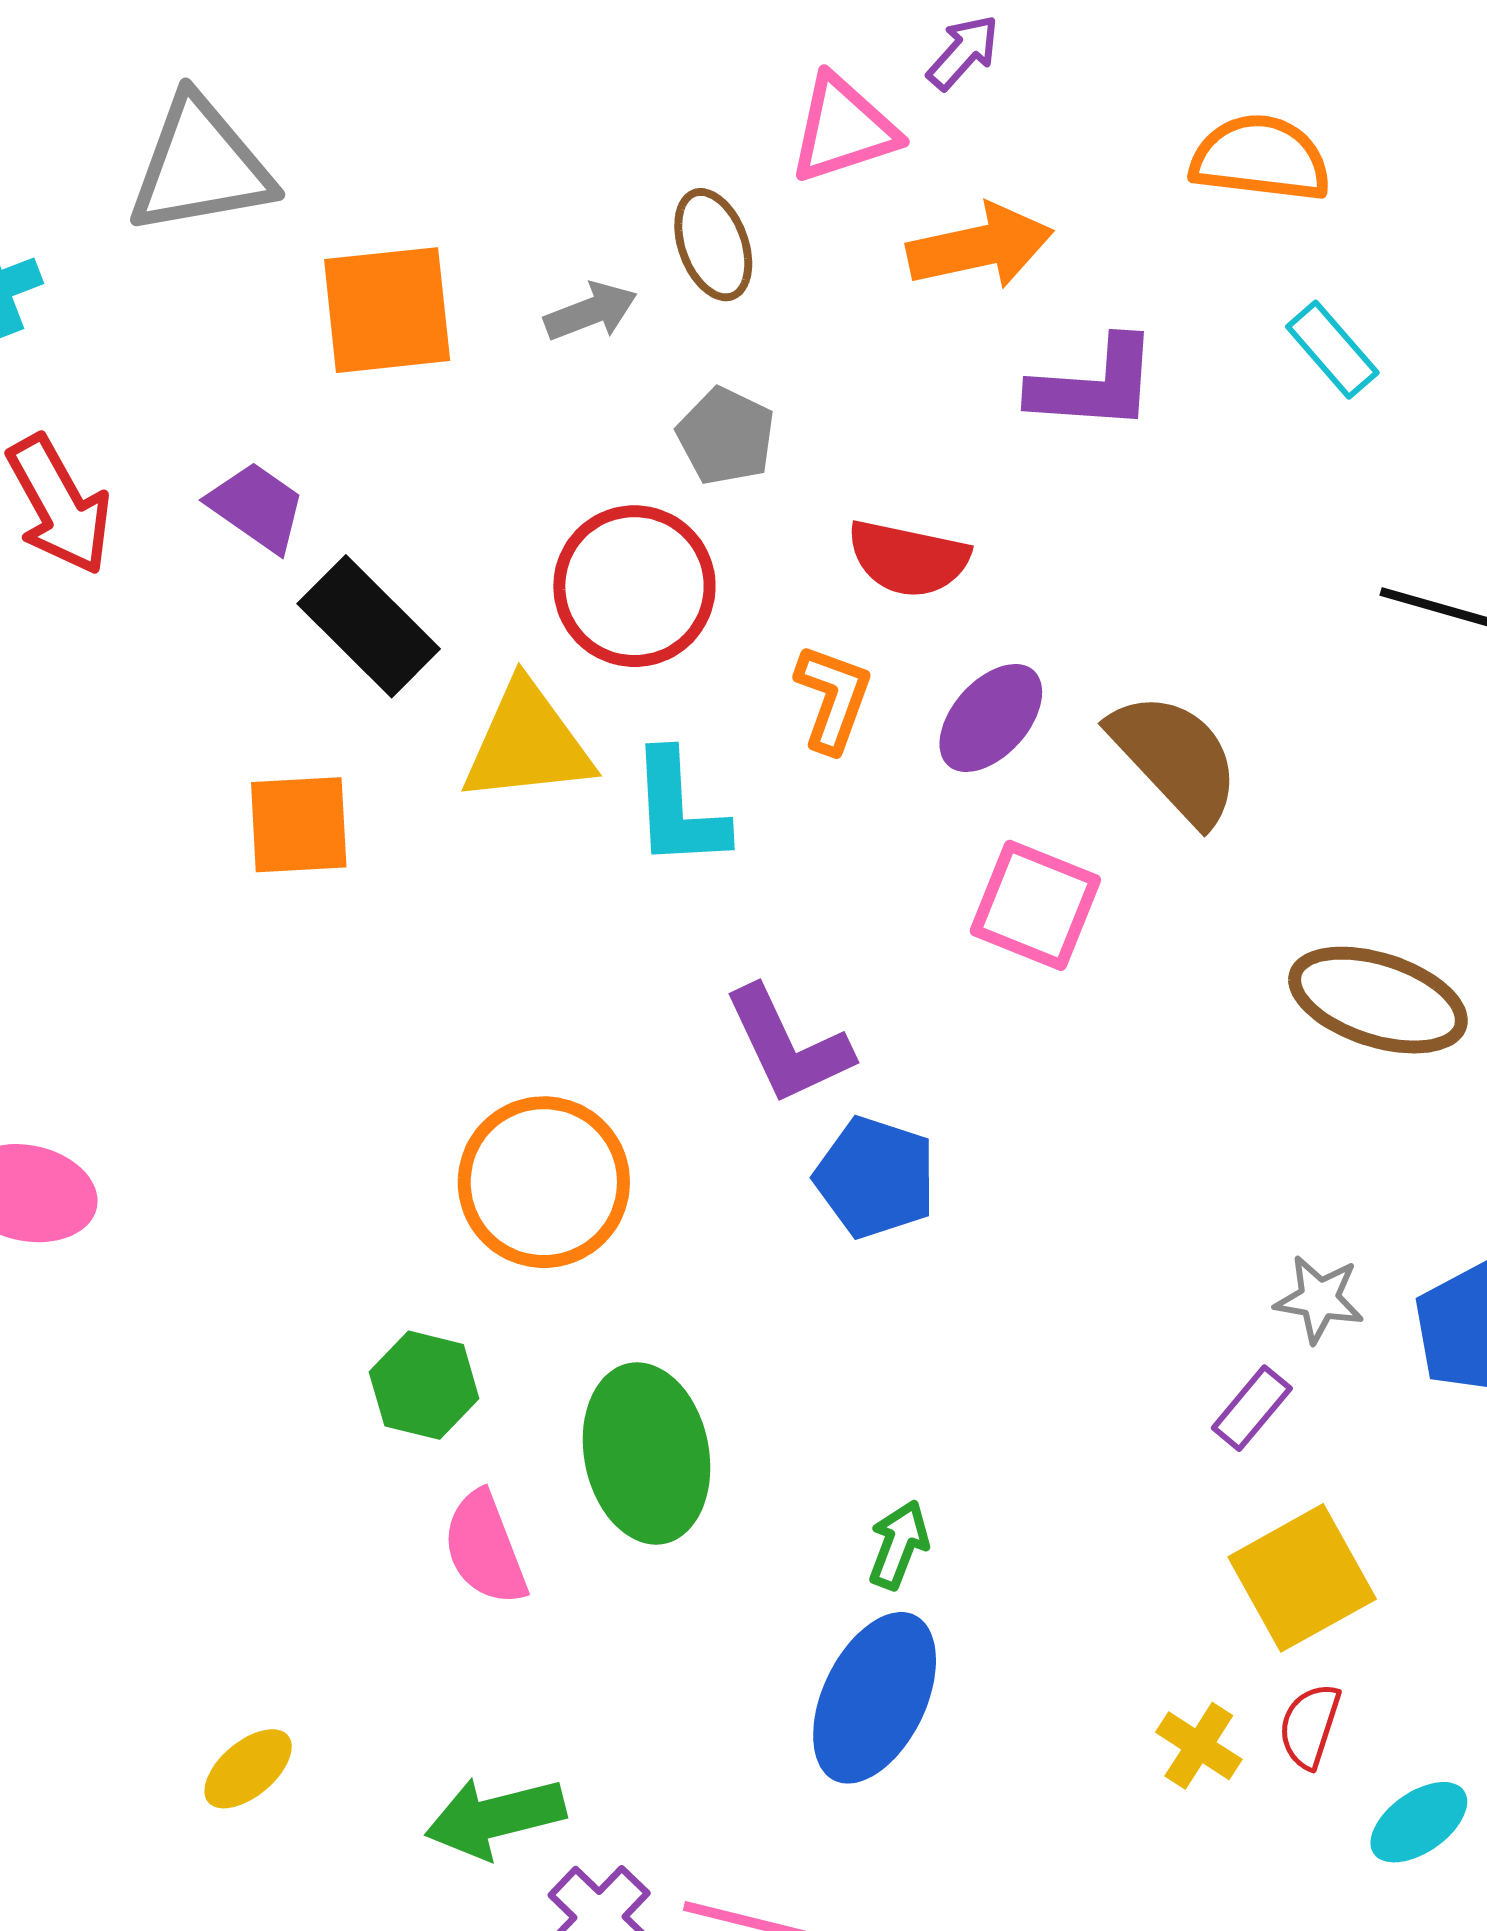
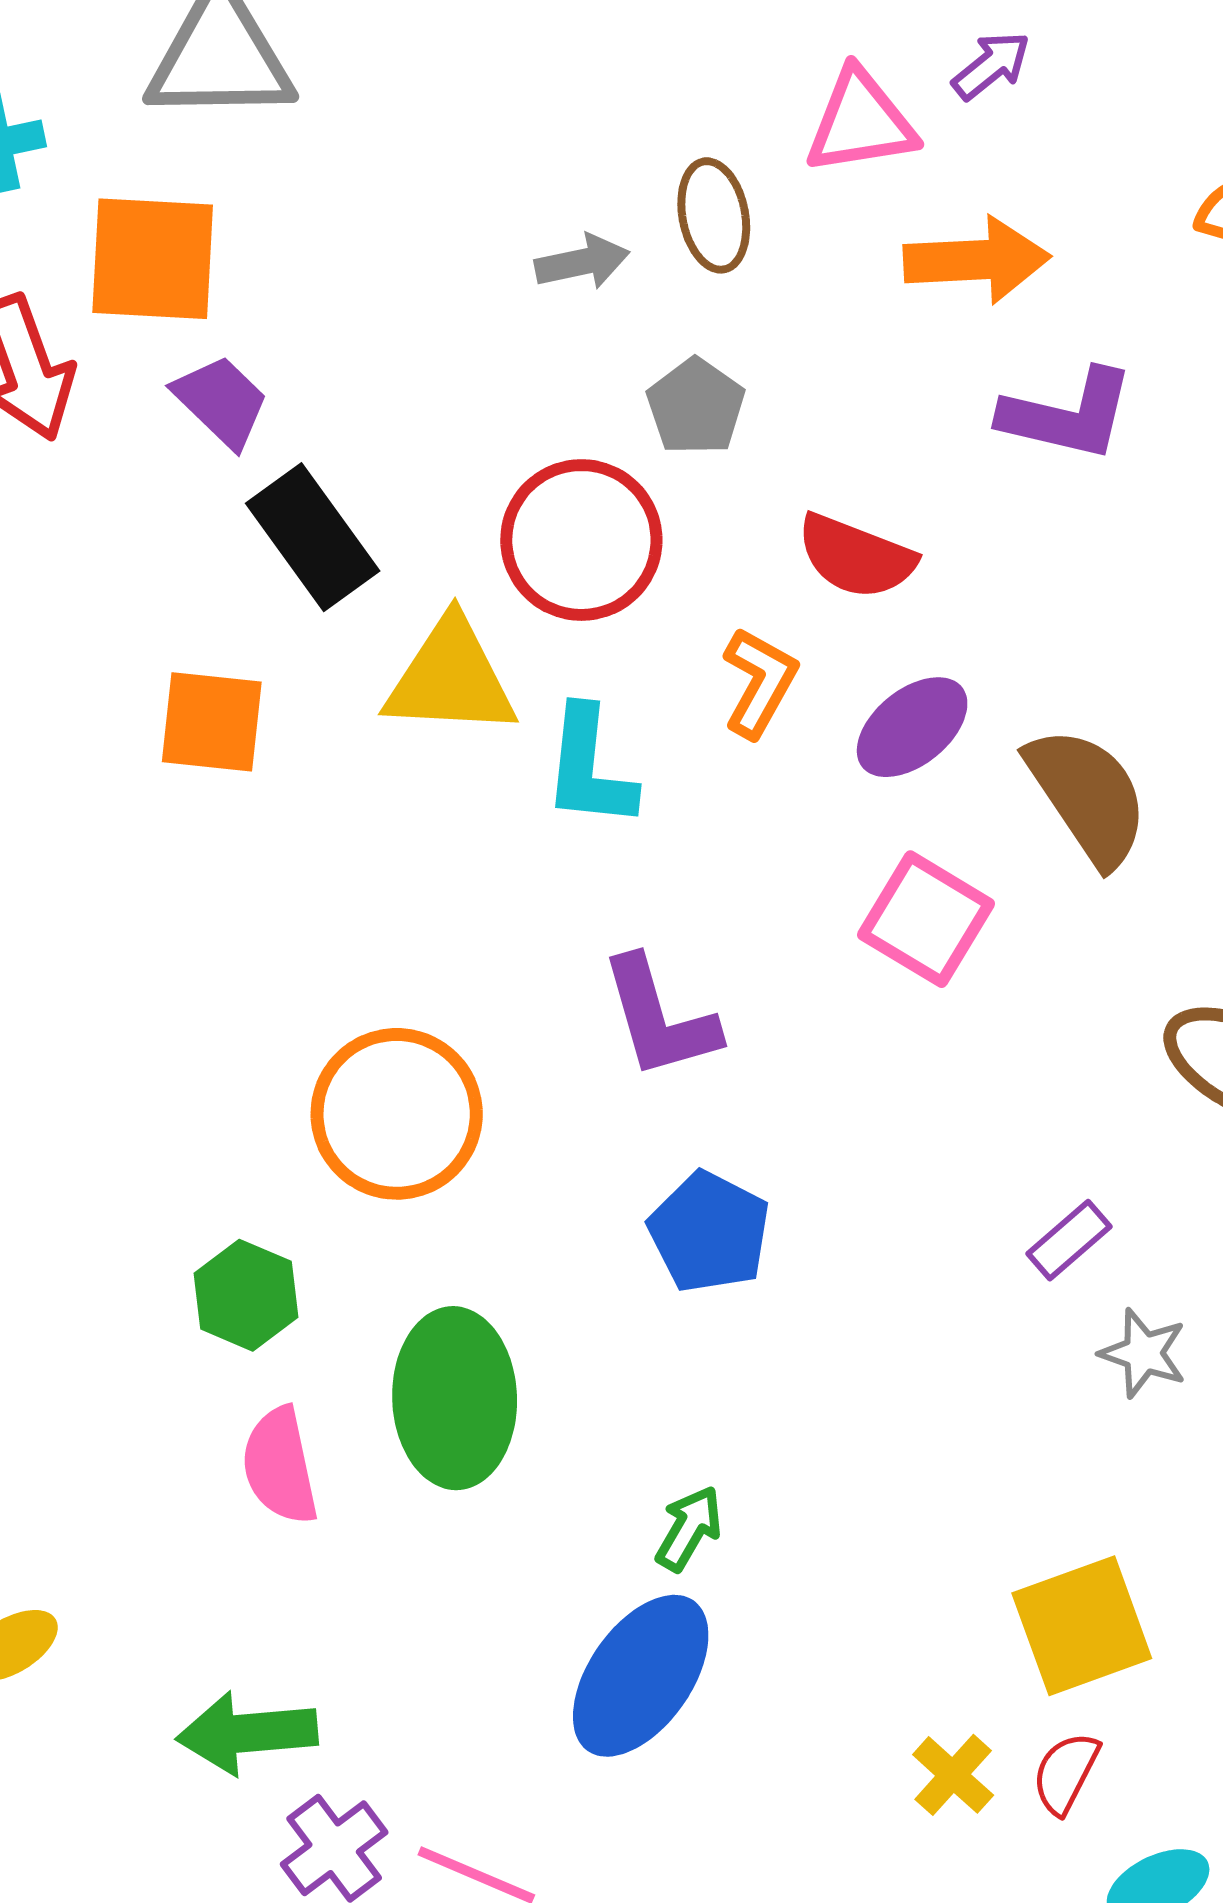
orange square: (387, 310) -> (153, 259), moved
blue pentagon: (875, 1177) -> (709, 1232), moved
purple rectangle: (1252, 1408) -> (1069, 1240), moved

